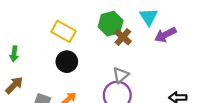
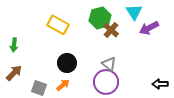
black circle: (67, 62) -> (67, 63), moved
gray triangle: (121, 75) -> (109, 64), turned -42

